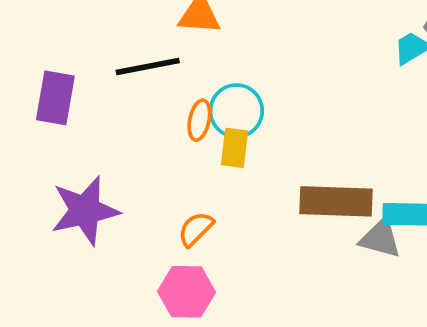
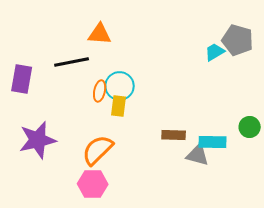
brown rectangle: (336, 201) -> (174, 135), size x0.6
orange semicircle: (196, 229) -> (98, 150), size x1.6

